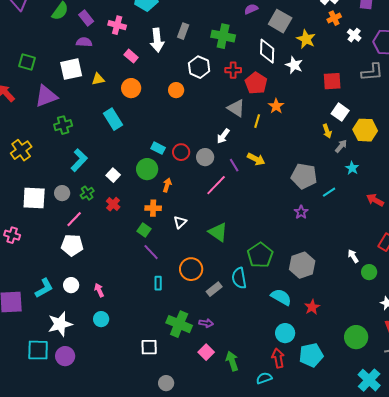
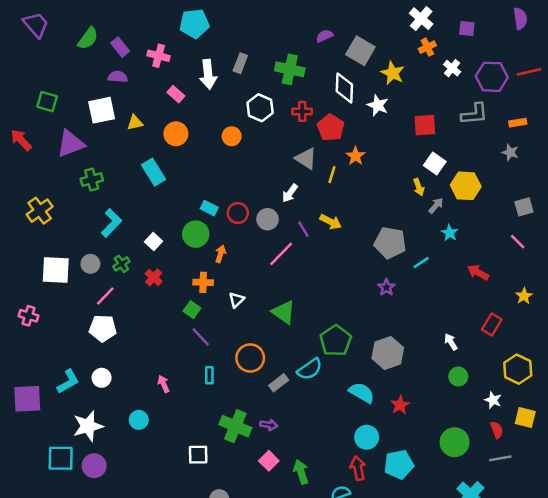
green circle: (369, 272) -> (458, 377), moved
cyan semicircle: (239, 278) -> (310, 369), turned -115
pink arrow: (99, 290) -> (163, 384), moved

